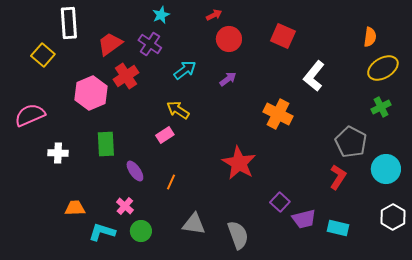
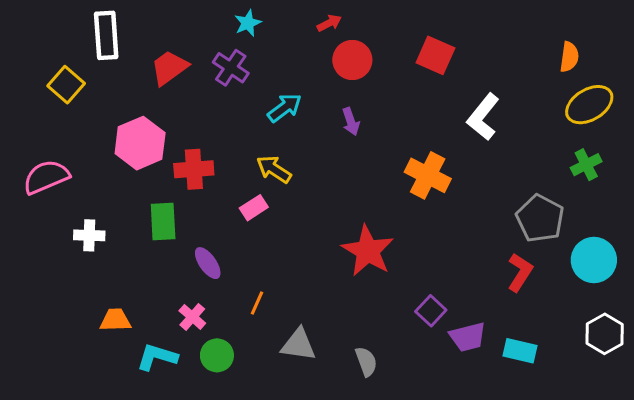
red cross: (126, 76) -> (194, 169), moved, turned 30
purple arrow: (228, 79) -> (351, 122), turned 108
orange line: (171, 182) -> (257, 303), moved
gray semicircle: (238, 235) -> (366, 362), size x0.7

